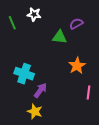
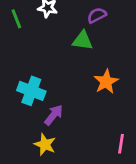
purple semicircle: (76, 24) -> (97, 15), moved
pink line: (88, 92) -> (121, 144), moved

